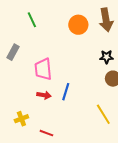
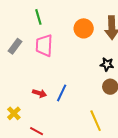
pink trapezoid: (43, 69) -> (44, 45), moved
yellow cross: (21, 119) -> (14, 113), turned -32

